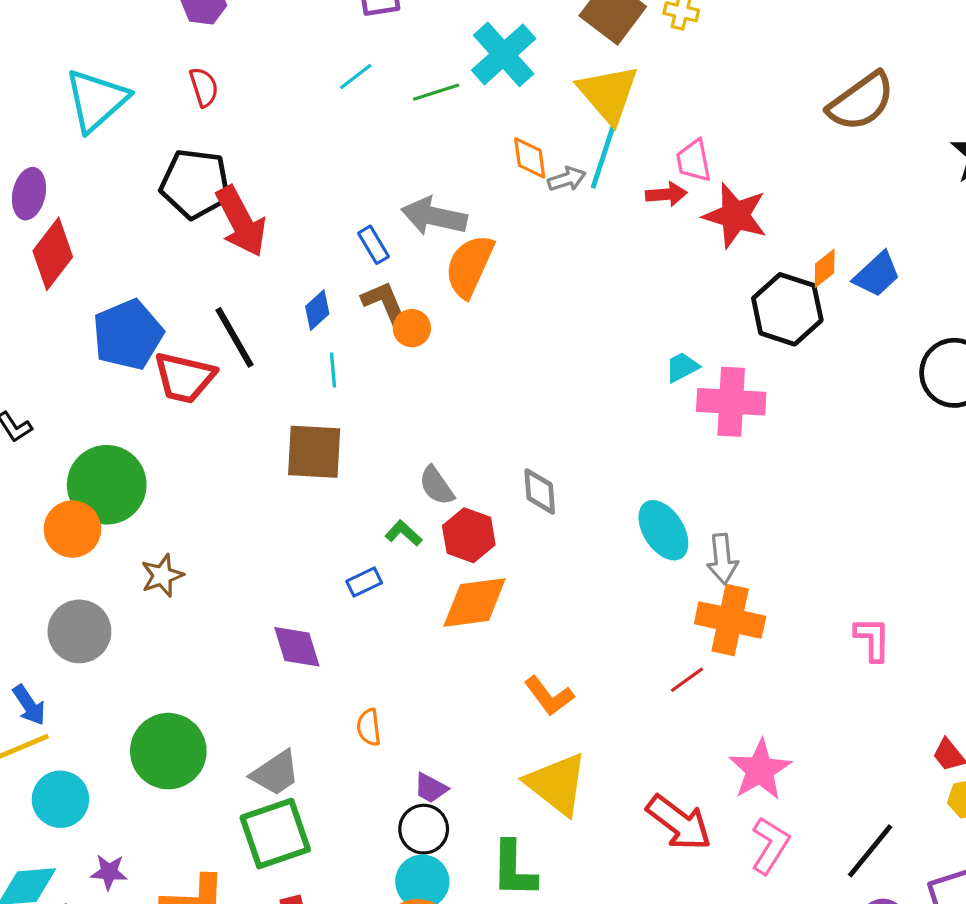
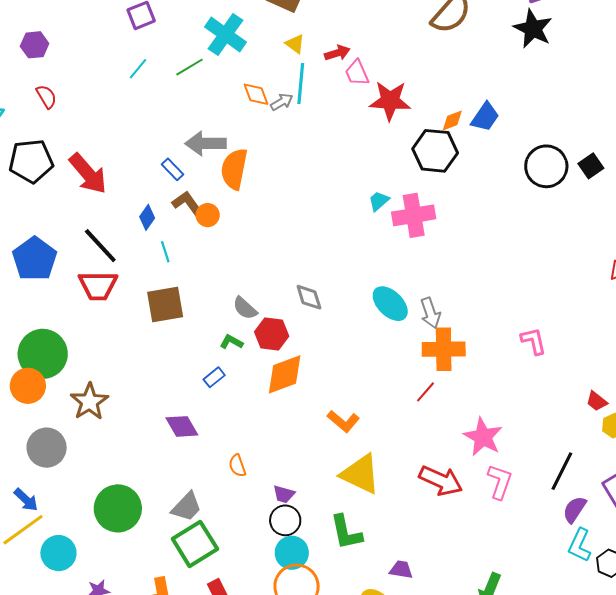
yellow triangle: (608, 94) -> (295, 44), size x0.5
black pentagon: (195, 184) -> (31, 161), moved
red arrow: (666, 194) -> (337, 53), moved
orange diamond: (825, 268) -> (452, 121), turned 30
red trapezoid: (184, 378) -> (98, 286), moved
brown star: (162, 576) -> (89, 402), size x1.4

